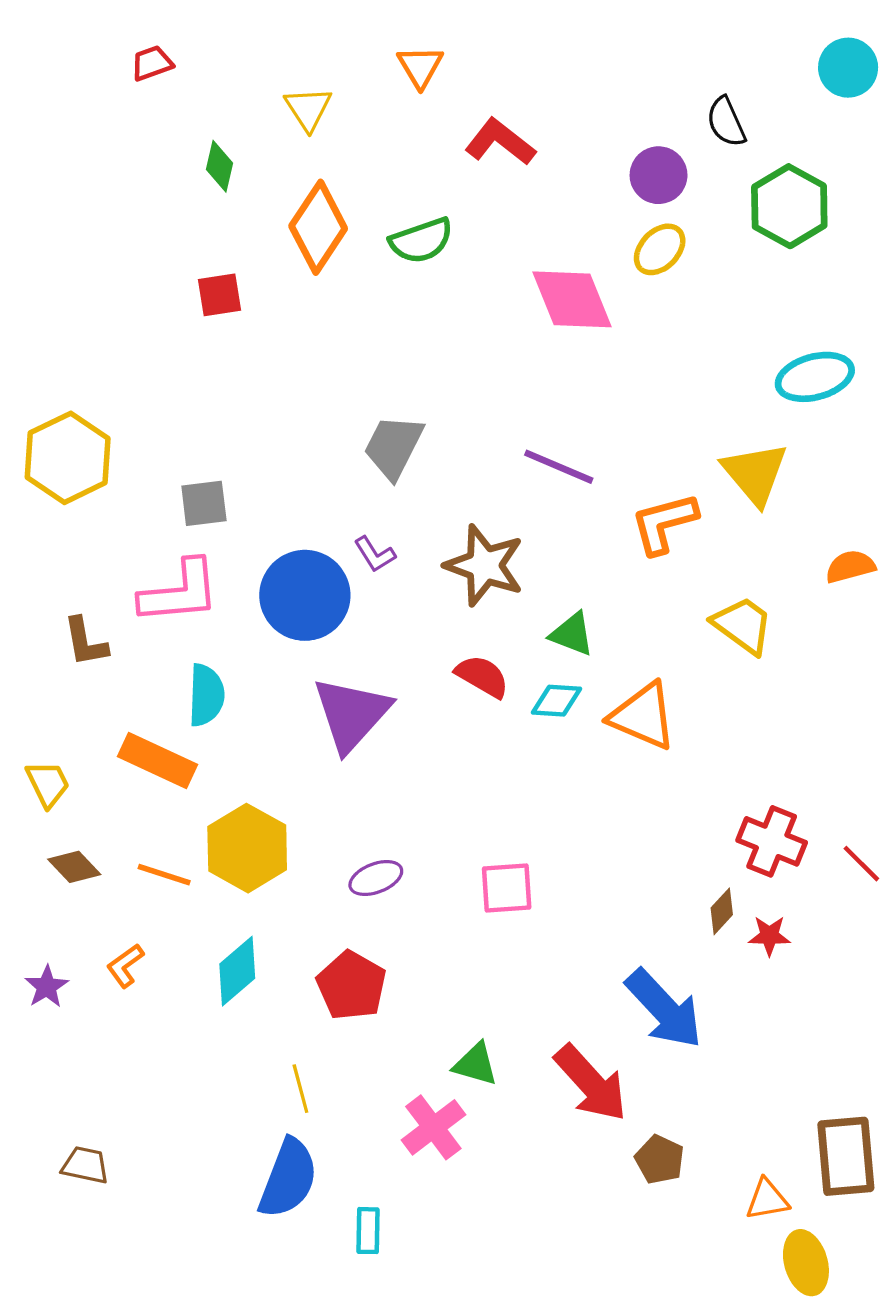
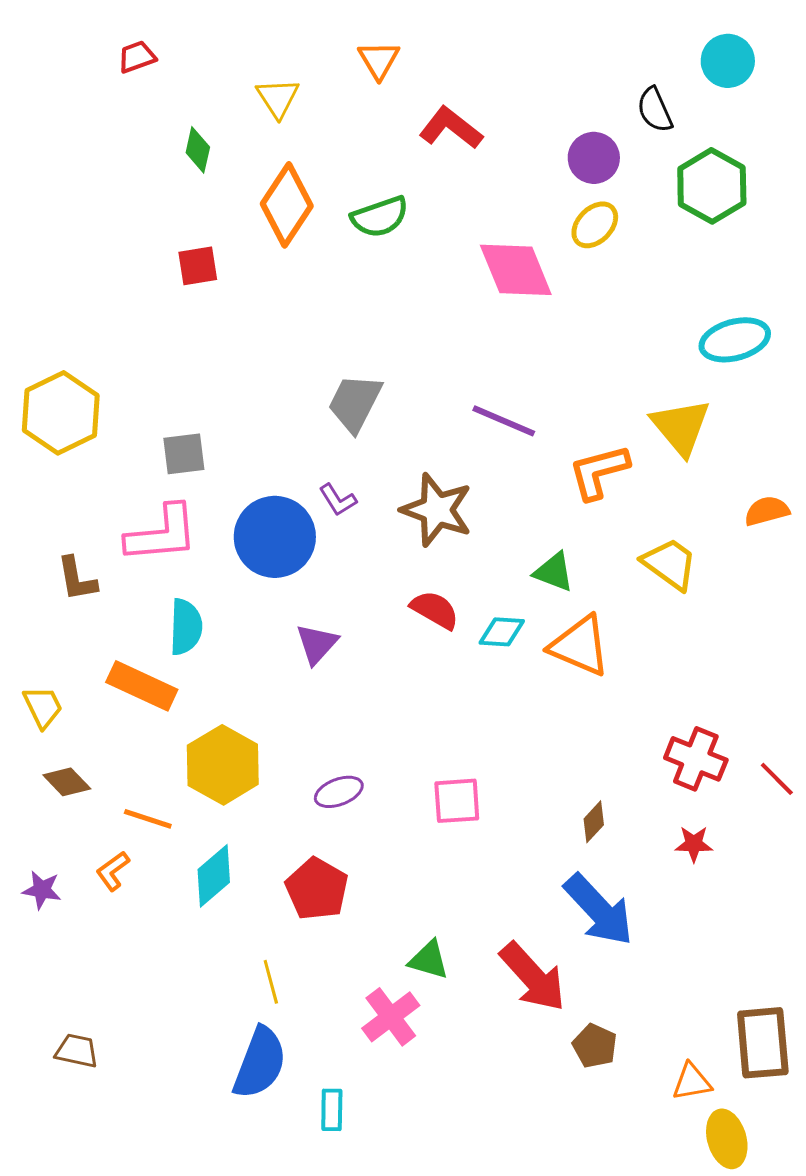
cyan circle: (848, 68) -> (728, 61), moved
green triangle: (572, 634) -> (554, 572), moved
purple triangle: (351, 714) -> (317, 644), size x0.6
orange line: (164, 875) -> (148, 819), moved
brown diamond: (722, 911) -> (594, 822), moved
purple star: (47, 987) -> (42, 890), turned -30

